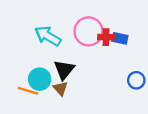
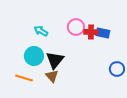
pink circle: (89, 31) -> (76, 27), size x0.7
cyan arrow: (48, 36) -> (41, 31), size x0.6
cyan circle: (40, 79) -> (34, 56), moved

